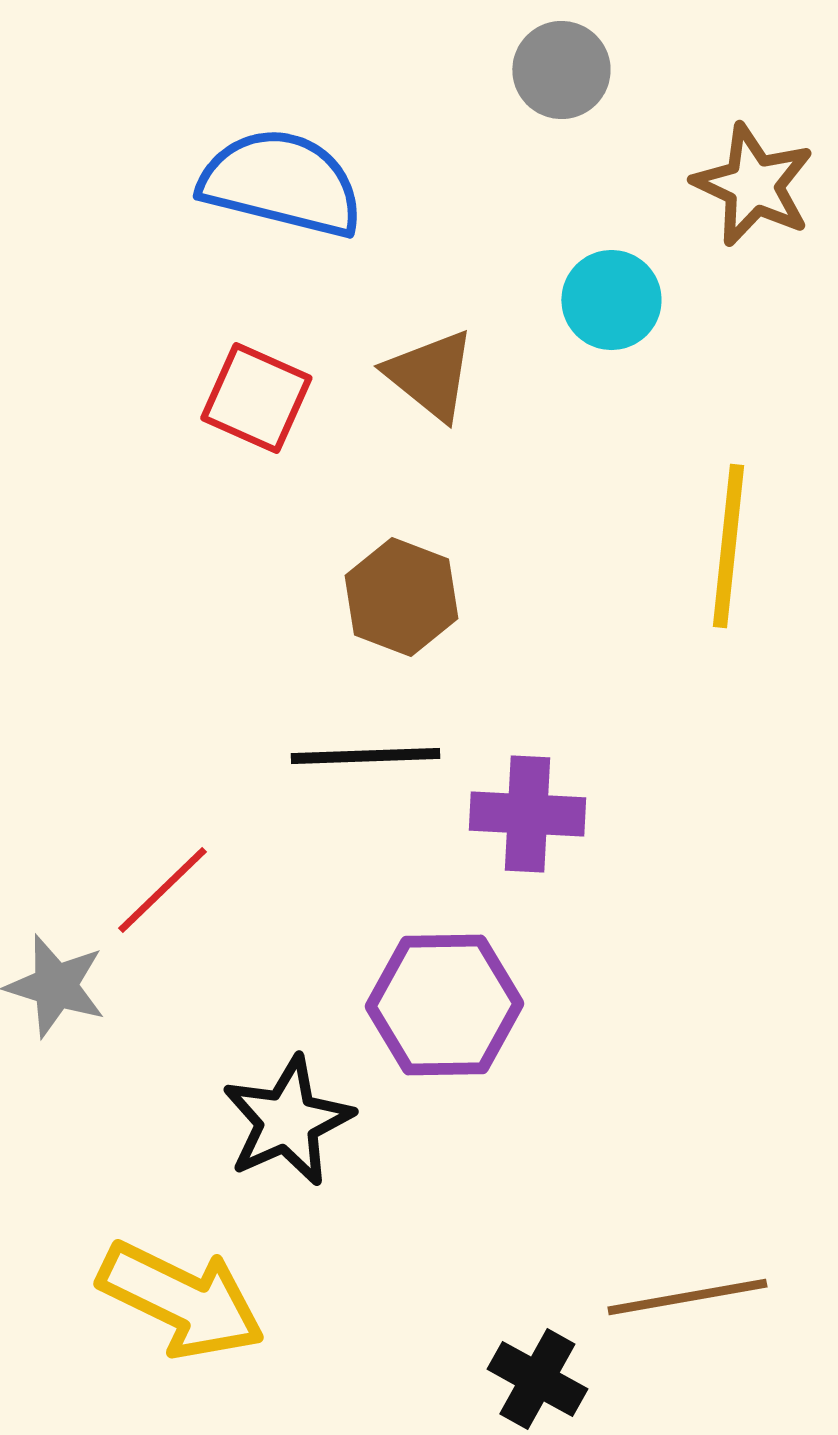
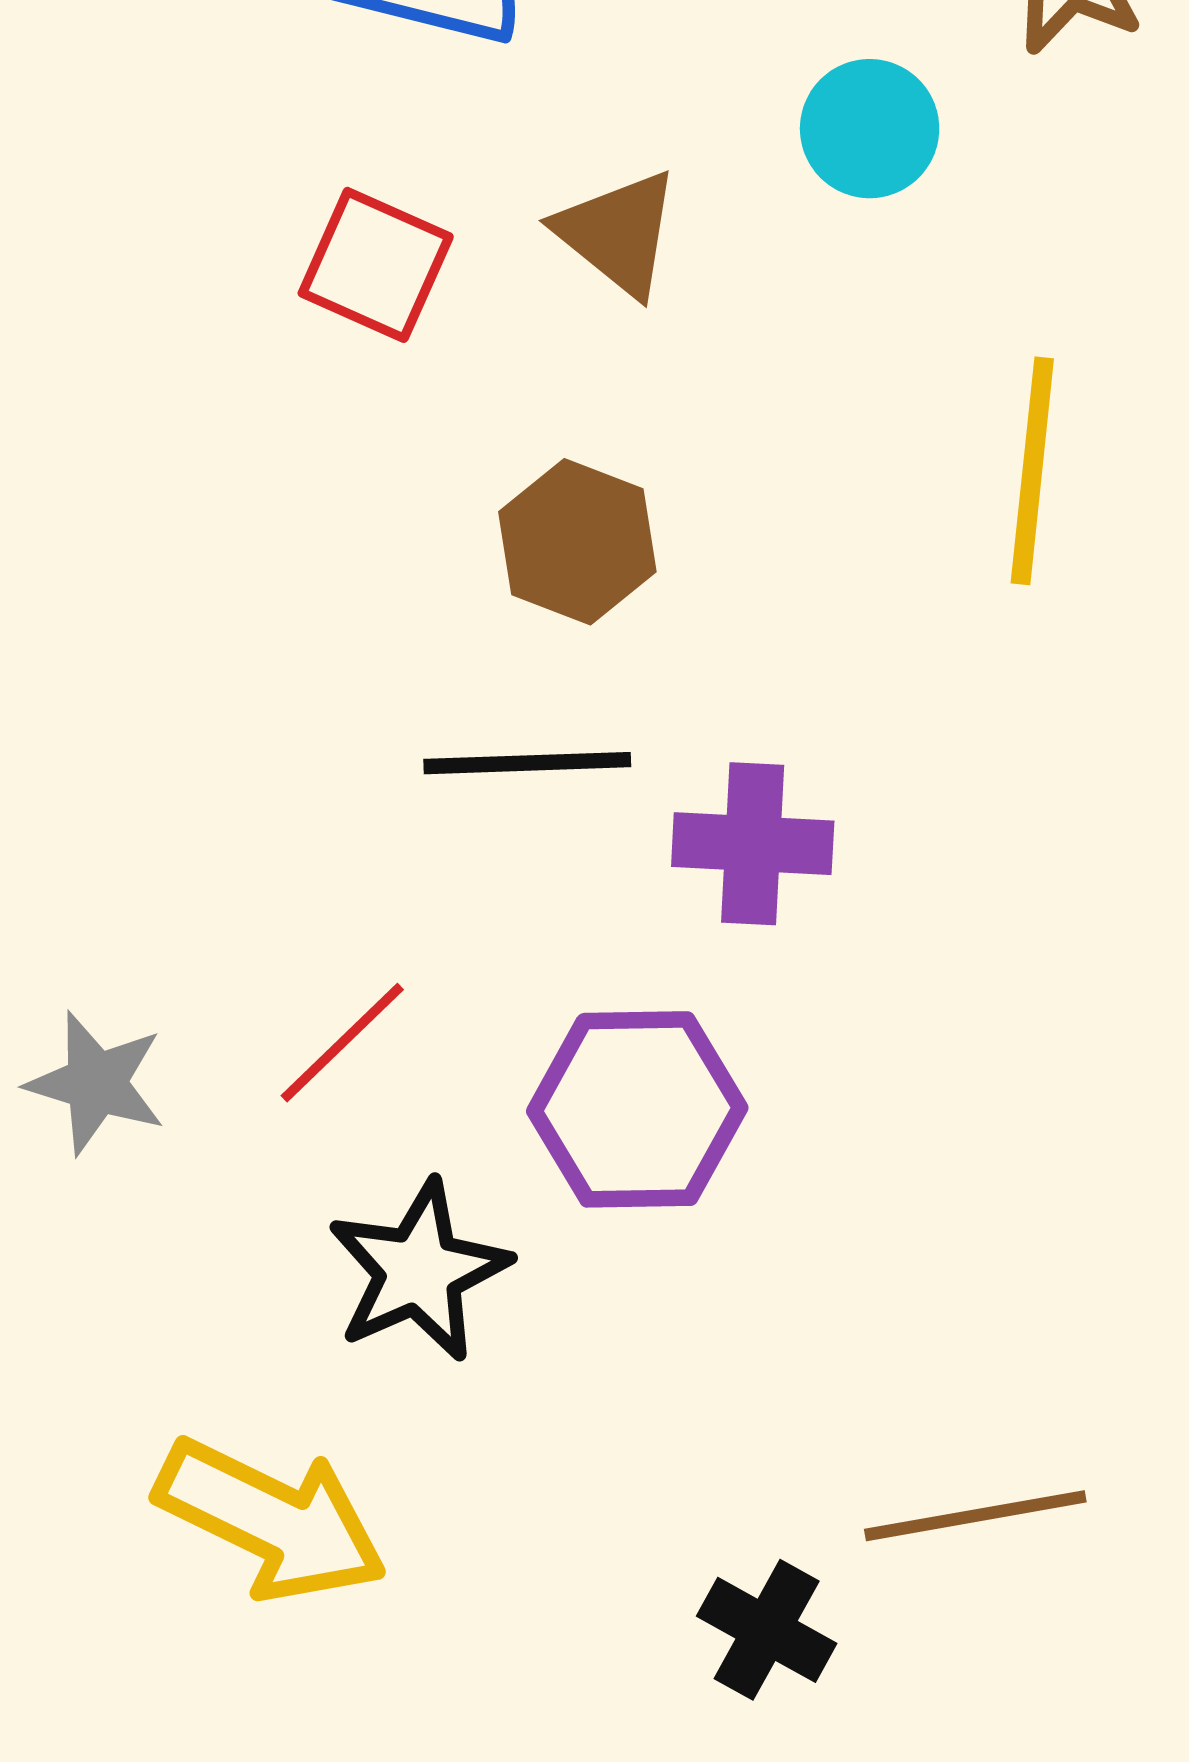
red line: (162, 890) -> (342, 1043), moved

